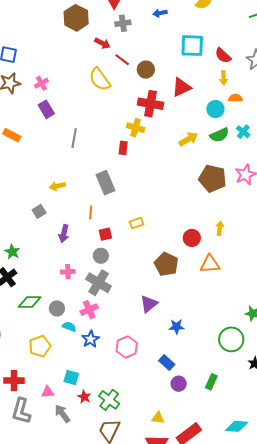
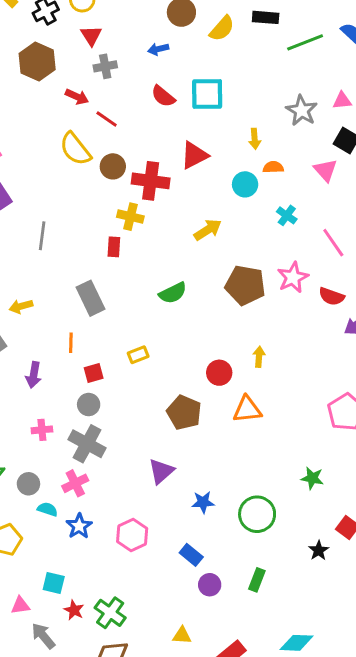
red semicircle: (223, 56) -> (163, 96), moved
brown circle: (146, 70) -> (113, 166), moved
green semicircle: (219, 135) -> (173, 293), moved
green circle: (231, 339) -> (257, 514), moved

